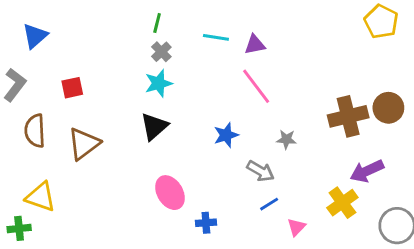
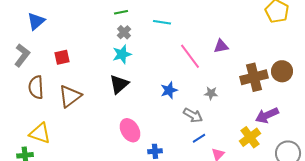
green line: (157, 23) -> (121, 12), turned 64
purple triangle: (255, 45) -> (221, 46), moved

